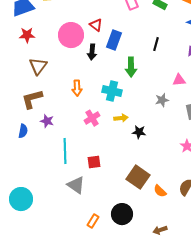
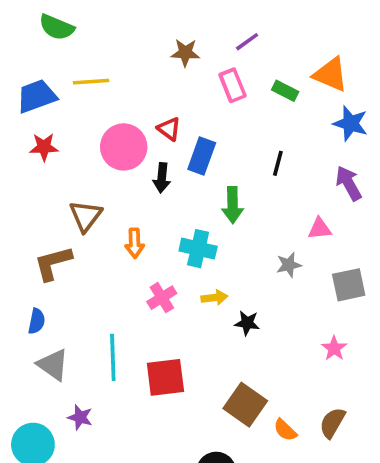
brown triangle: (38, 66) -> (86, 216), moved
purple star: (47, 121) -> (80, 417), moved
red square: (94, 162) -> (165, 377), size x1.6
gray triangle: (76, 185) -> (53, 365), moved

